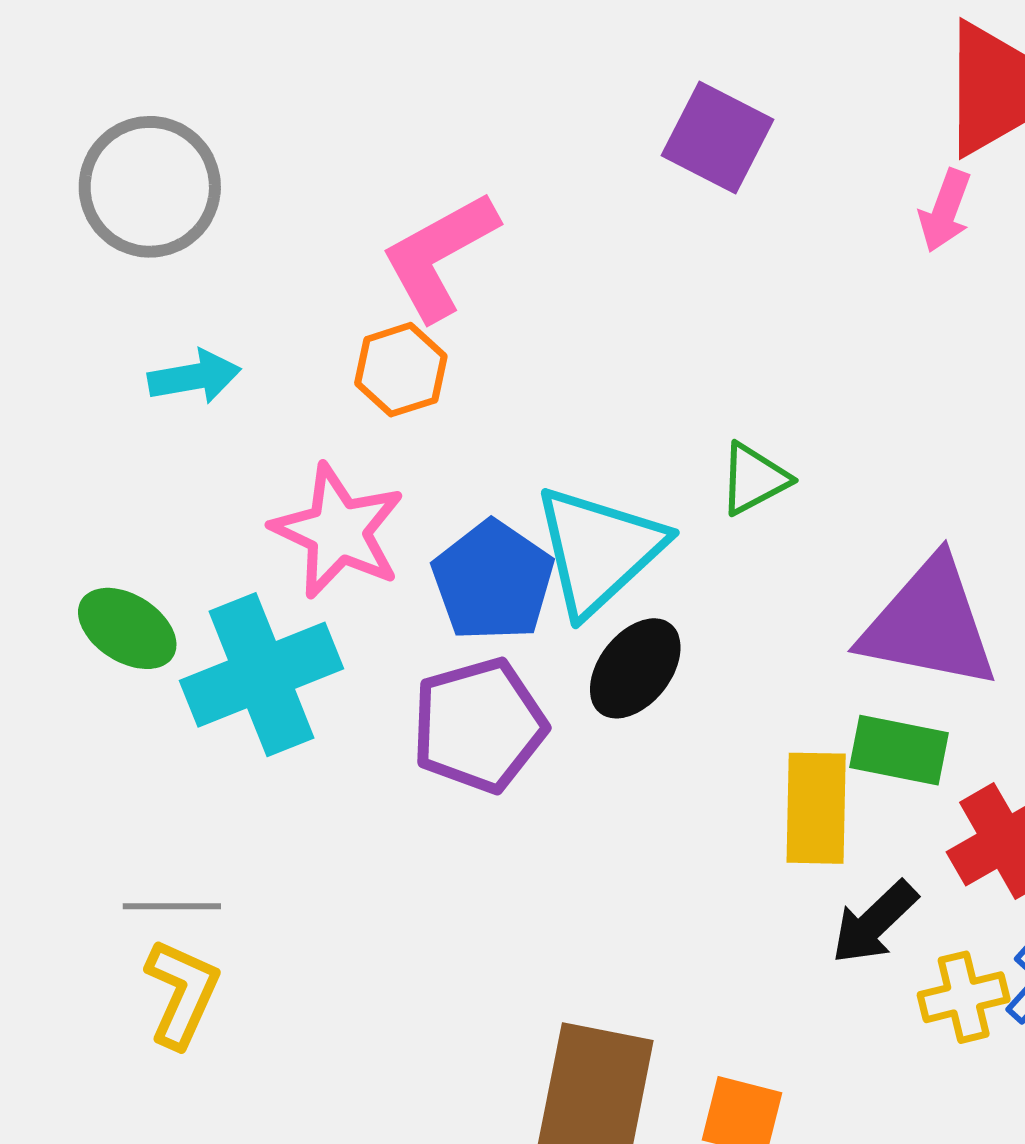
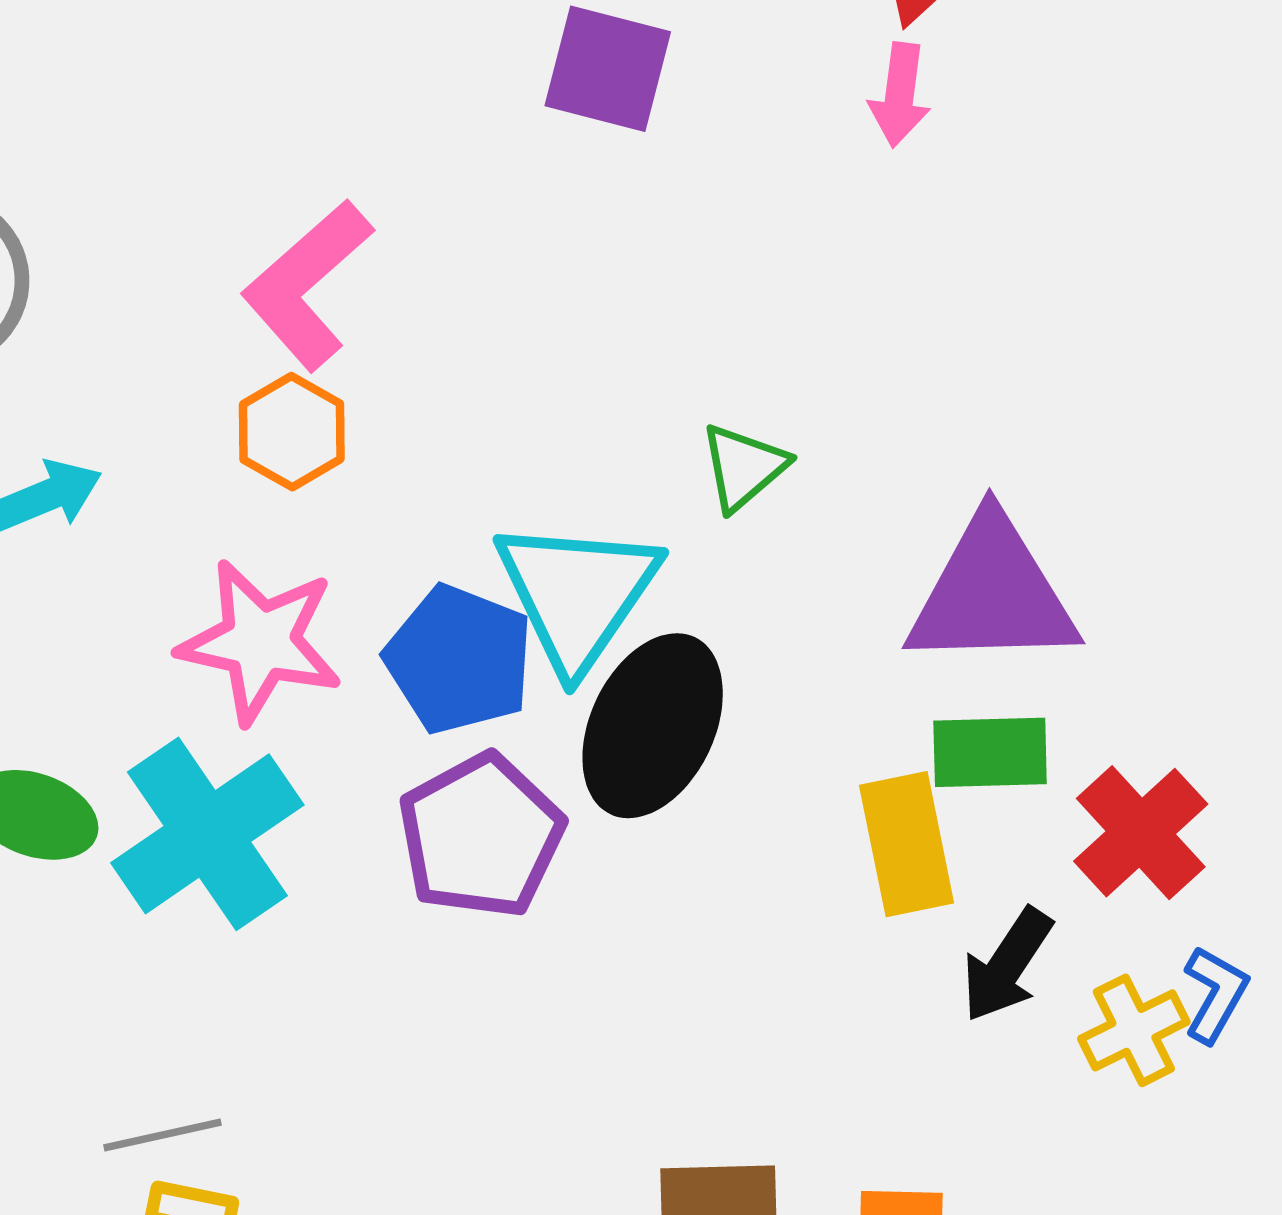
black ellipse: (635, 668) -> (653, 726), size x1.4

